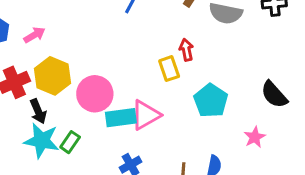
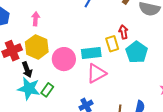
pink arrow: (35, 35) -> (36, 19), moved, turned -56
cyan pentagon: (211, 101) -> (137, 52), moved
cyan rectangle: (121, 118) -> (91, 53), moved

